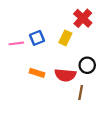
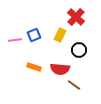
black circle: (87, 65) -> (79, 50), moved
brown line: (81, 93) -> (74, 85), turned -64

